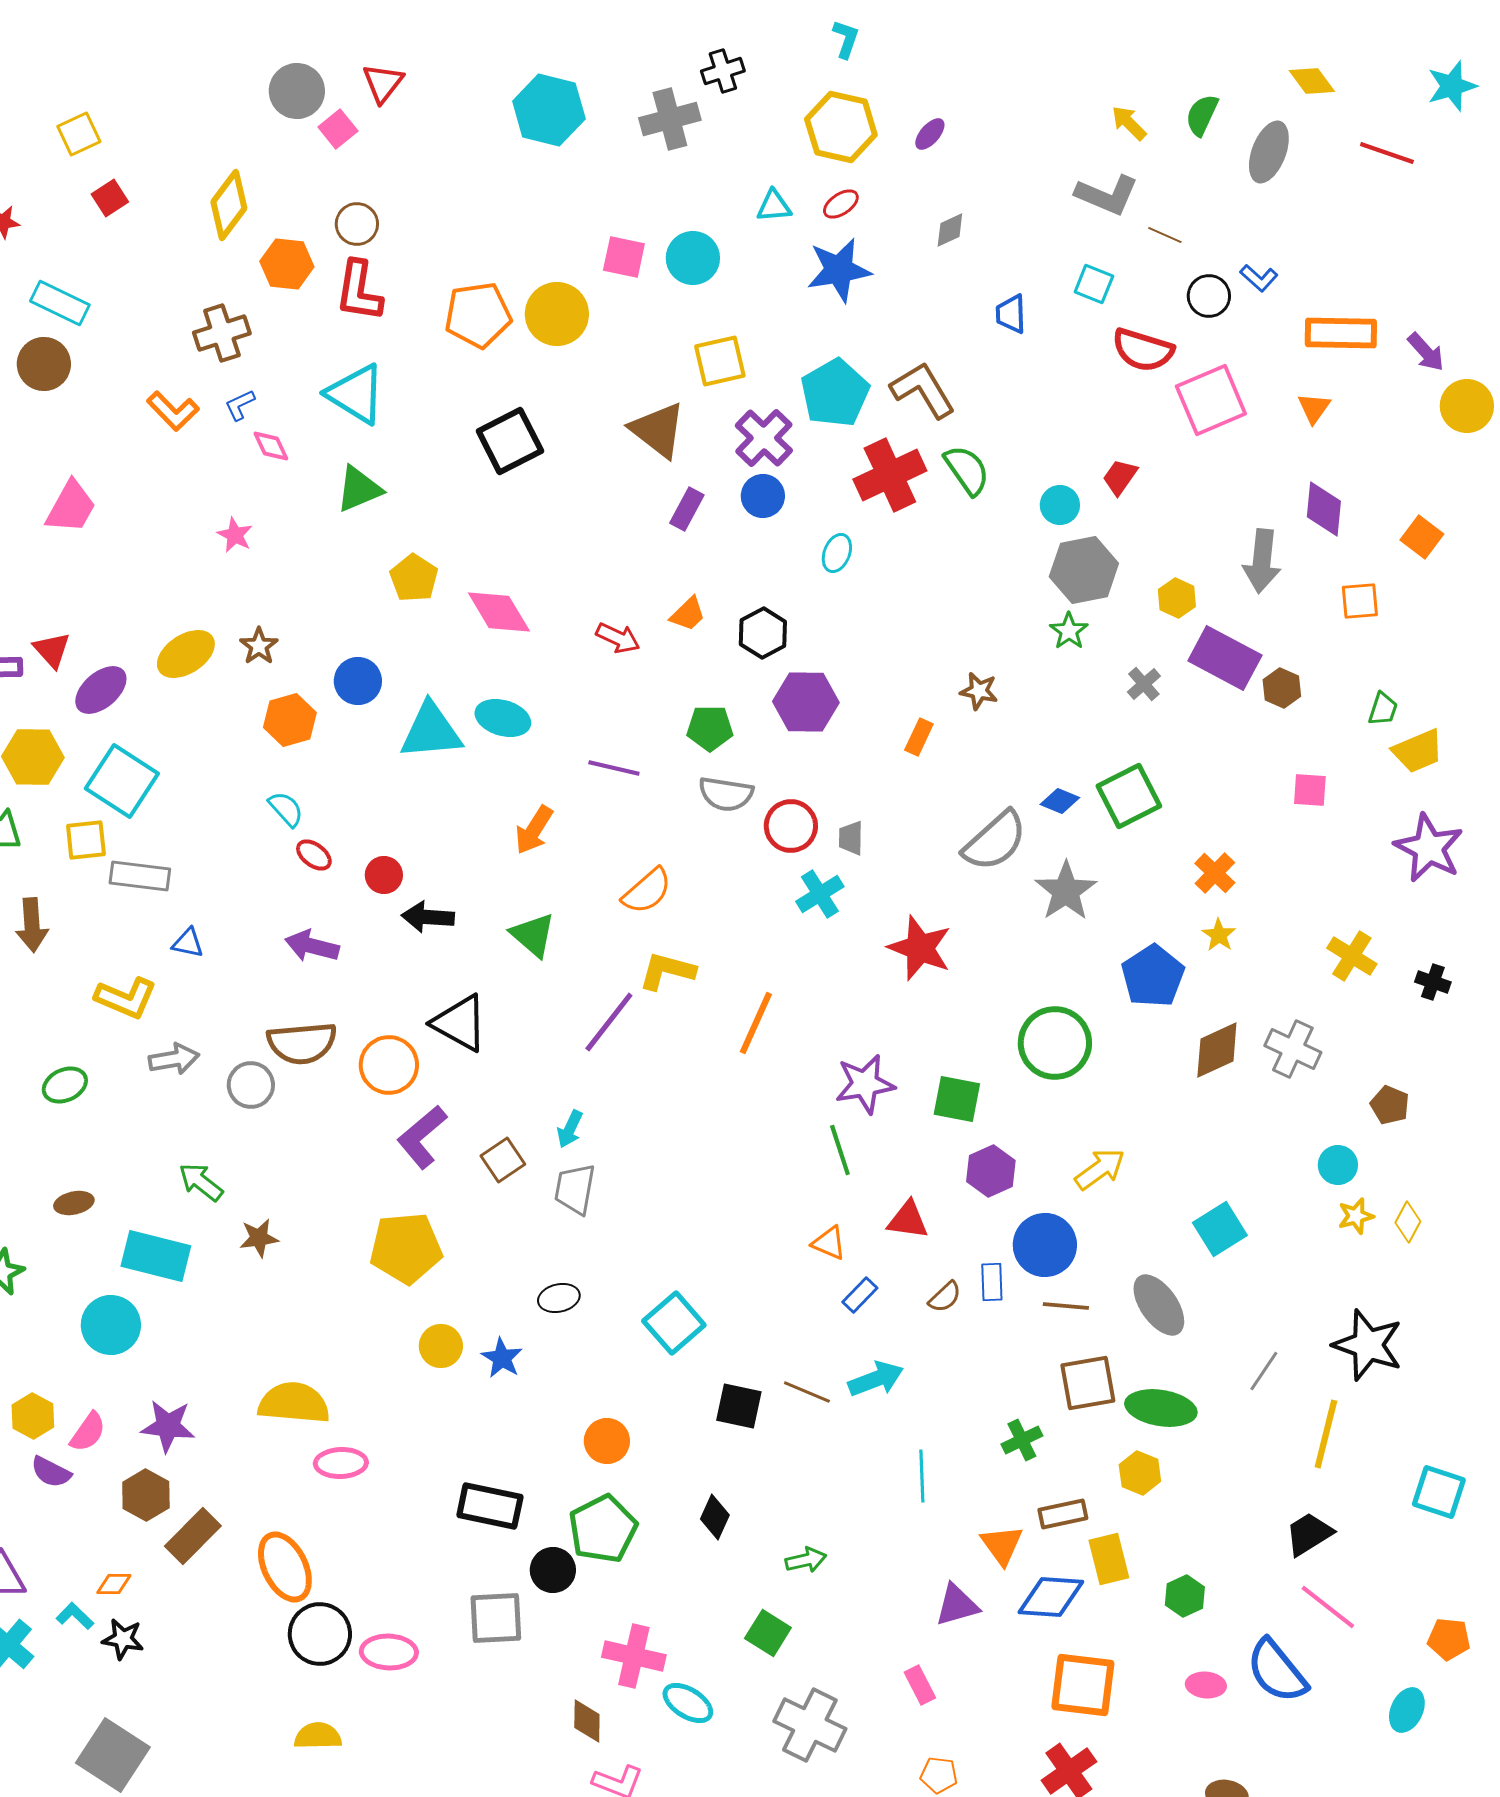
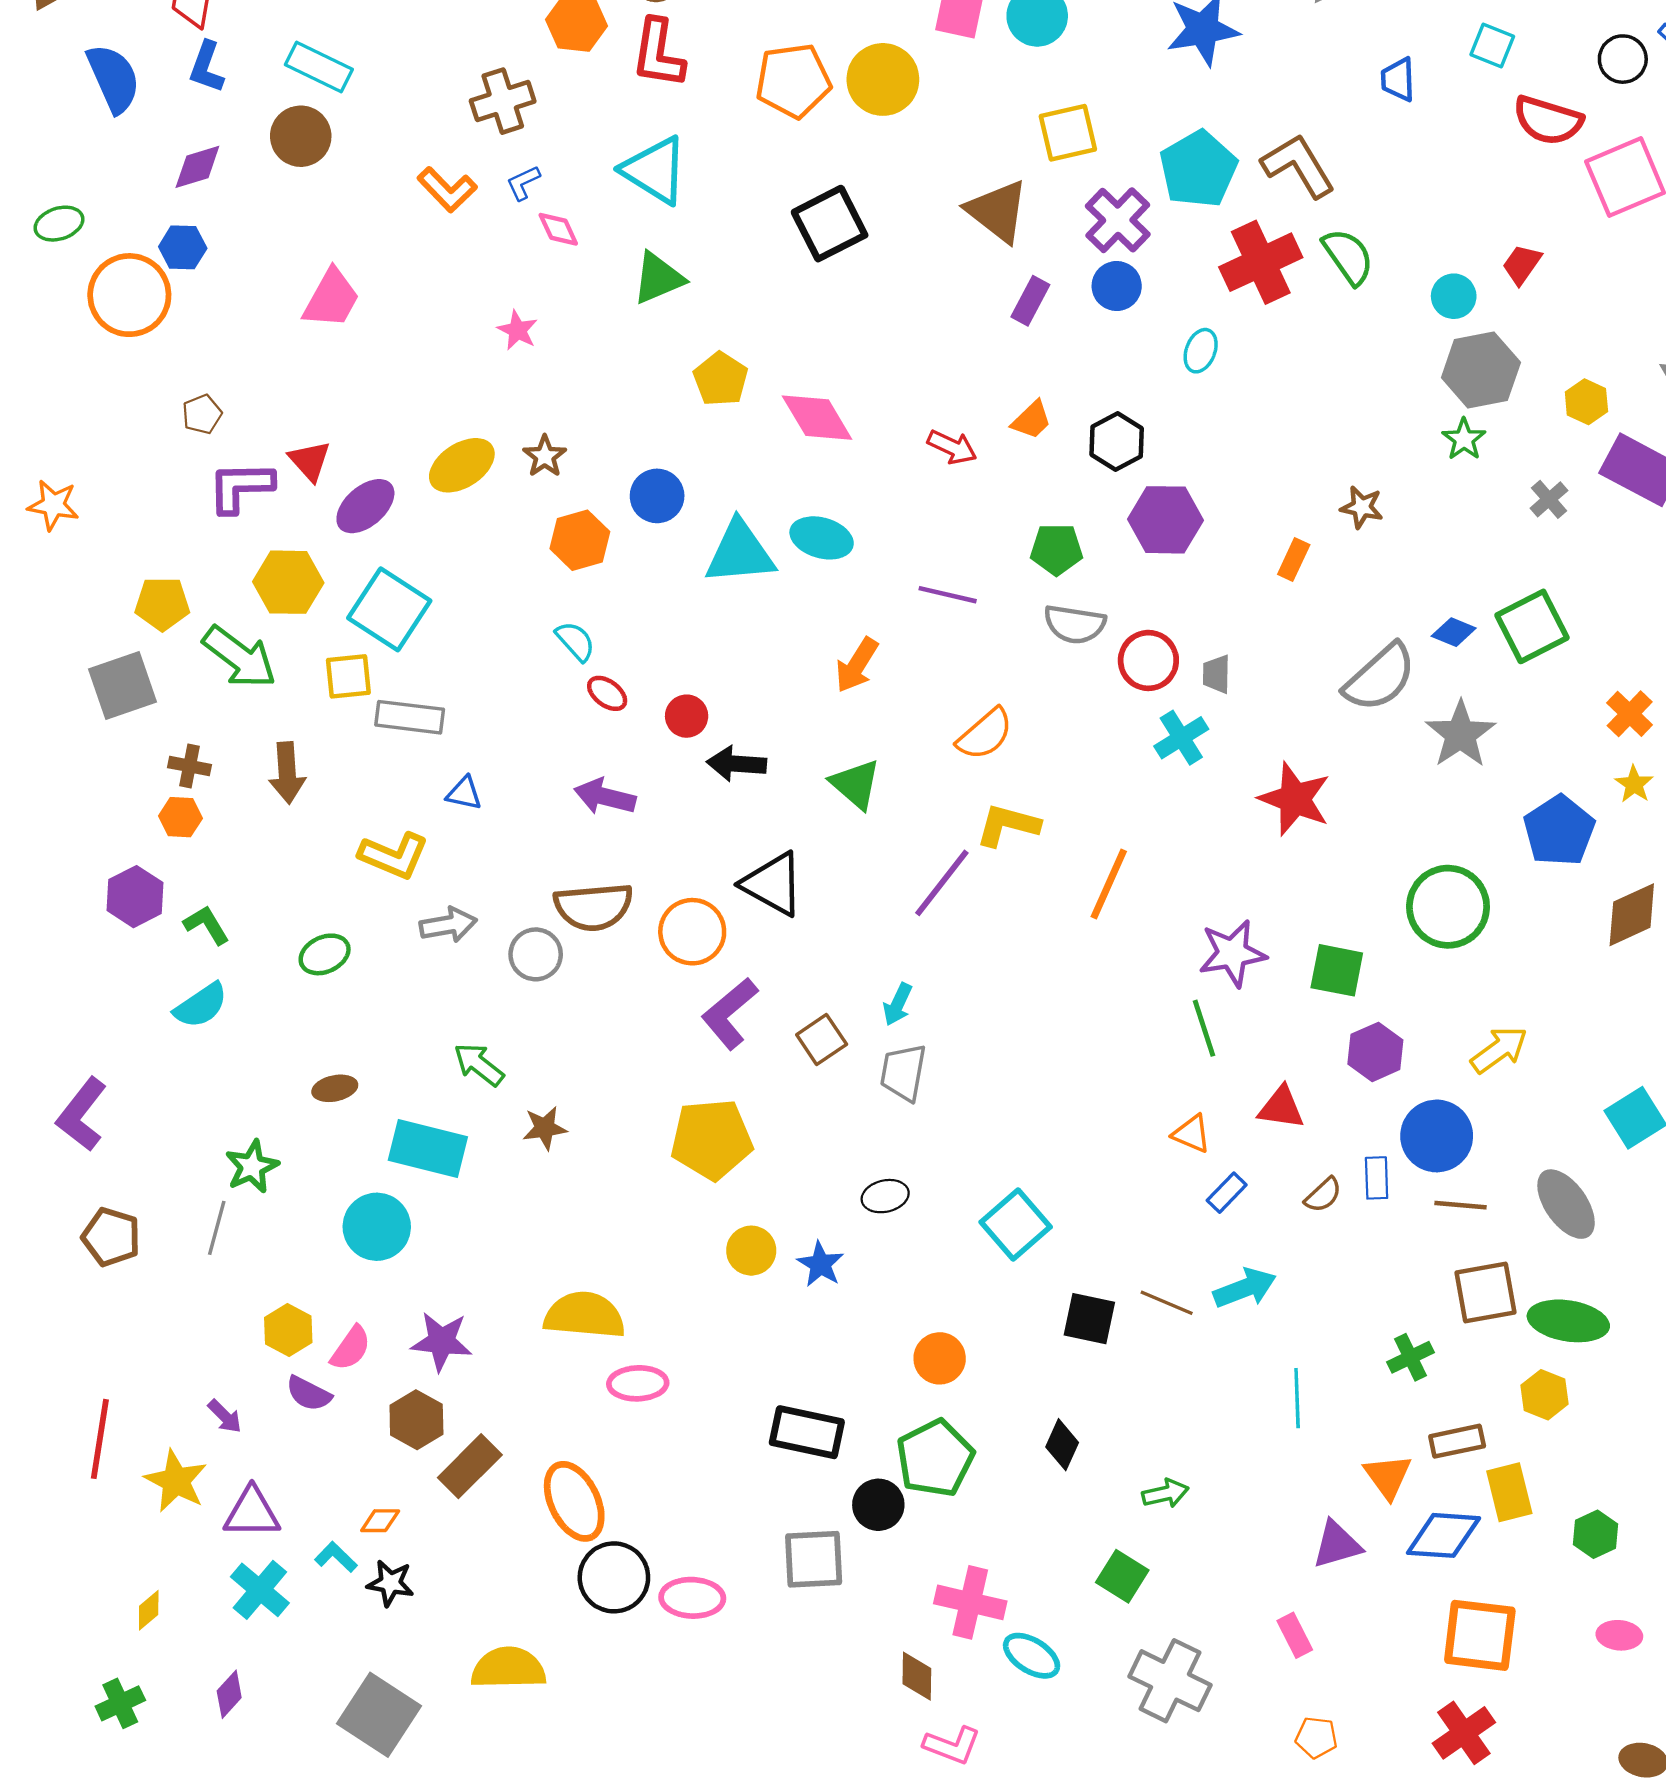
yellow semicircle: (318, 1736) -> (508, 1668), moved, size x1.4

